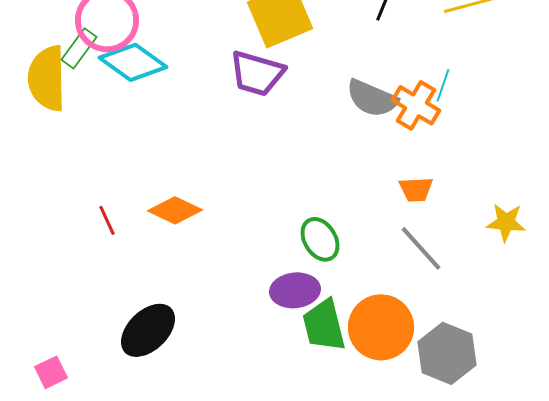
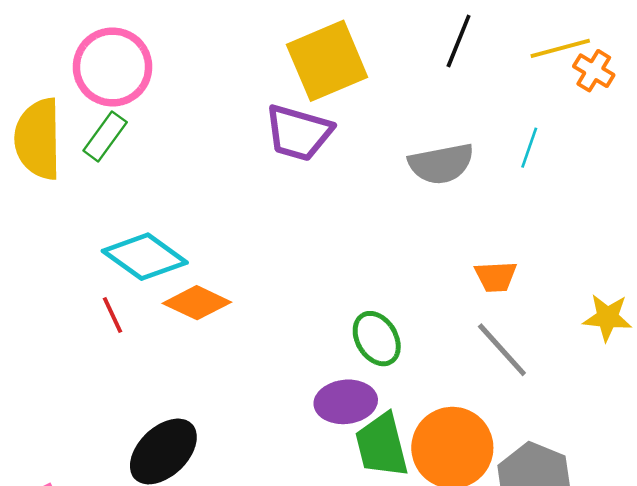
green rectangle: (79, 48) -> (105, 136), moved
cyan diamond: (133, 62) -> (145, 257), moved
gray semicircle: (372, 98) -> (441, 164), turned -34
orange cross: (416, 105) -> (594, 71), moved, size x0.7

